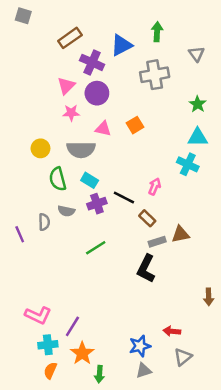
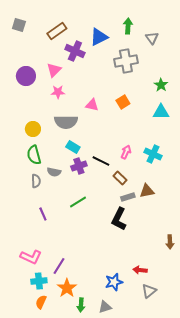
gray square: (23, 16) -> (19, 25), moved
gray triangle: (196, 54) -> (152, 38), moved
purple circle: (97, 93) -> (26, 76), moved
orange square: (135, 125) -> (123, 102), moved
pink triangle: (103, 129) -> (92, 105), moved
yellow circle: (40, 148) -> (33, 129), moved
cyan cross: (188, 164) -> (153, 154), moved
green semicircle: (58, 179) -> (34, 155), moved
purple line: (20, 234) -> (43, 214), moved
gray triangle: (144, 371) -> (105, 307), moved

